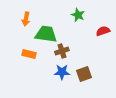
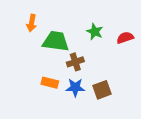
green star: (78, 15) -> (95, 32), moved
orange rectangle: (29, 54) -> (50, 83), moved

